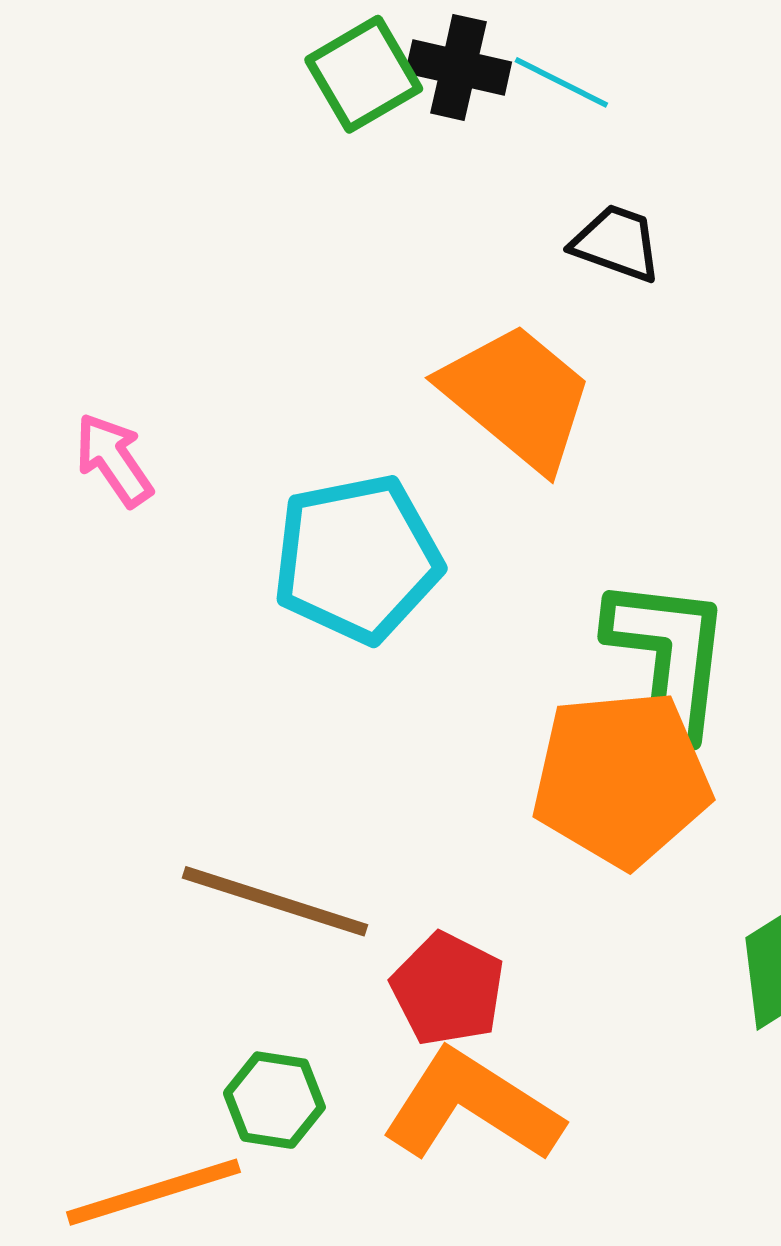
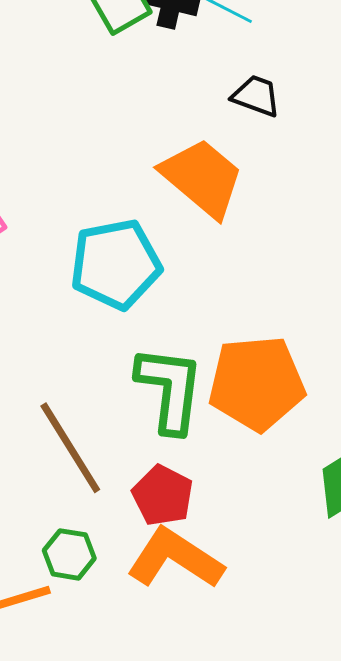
green L-shape: (668, 657) -> (170, 389), moved
brown line: (275, 901) -> (70, 448), turned 40

